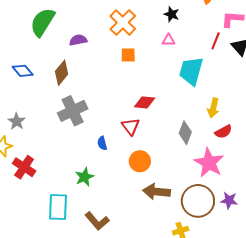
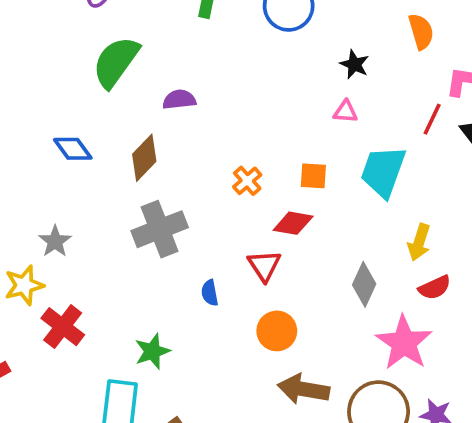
orange cross: (123, 22) -> (247, 181), moved, size x0.6
orange square: (128, 55) -> (313, 176), moved
green star: (84, 177) -> (152, 351), moved

